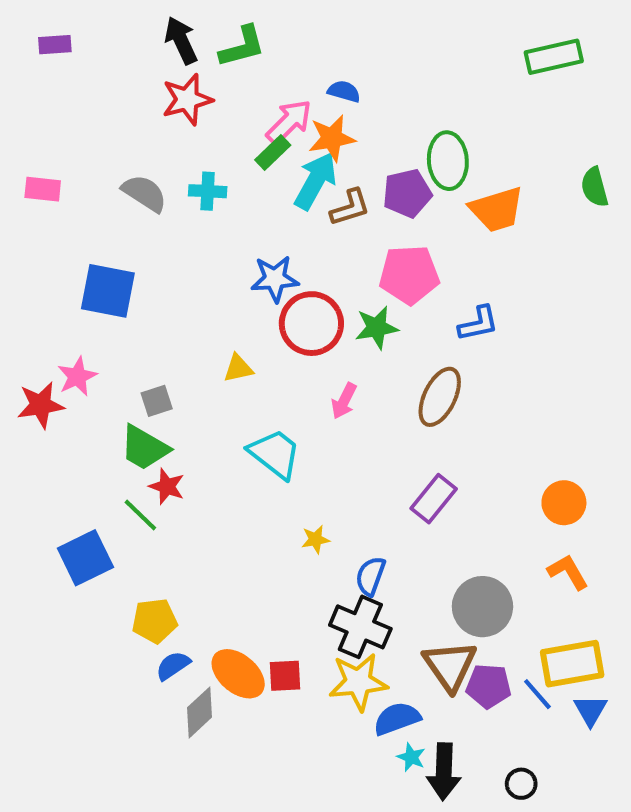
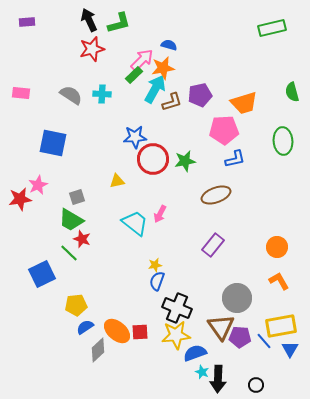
green ellipse: (448, 161) -> (283, 141), moved
pink pentagon: (409, 275) -> (224, 130), moved
brown ellipse: (440, 397) -> (216, 195), turned 44
pink arrow: (344, 401) -> (160, 214), moved
blue semicircle: (370, 576) -> (157, 281), moved

